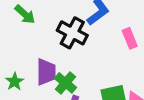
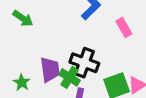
black cross: (72, 33) -> (84, 63), moved

